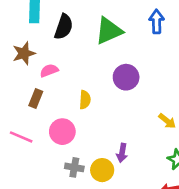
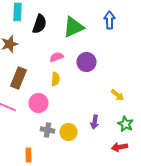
pink semicircle: (49, 71) -> (56, 57), moved
brown rectangle: (36, 98) -> (18, 78), size x1.5
purple arrow: (122, 153) -> (94, 122), moved

